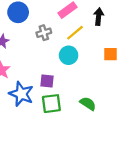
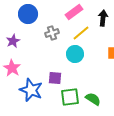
green square: (51, 104) -> (70, 97), moved

